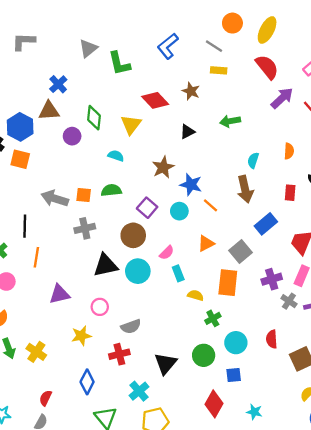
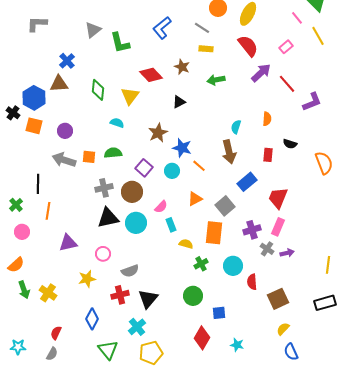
green arrow: (230, 121) -> (216, 80), moved
purple circle: (72, 136) -> (65, 131), moved
gray cross: (85, 228) -> (104, 188), moved
cyan circle: (236, 343) -> (233, 266), moved
black triangle: (166, 363) -> (148, 299), moved

